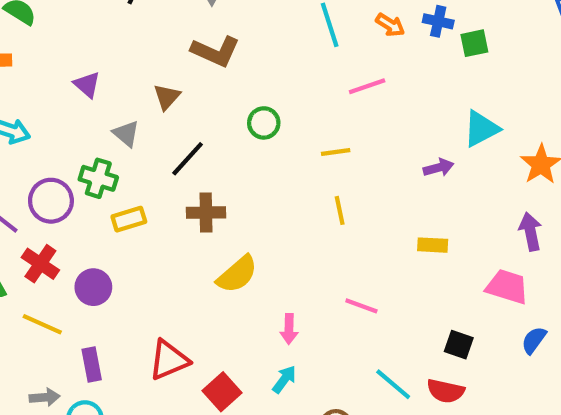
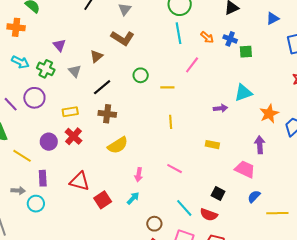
pink line: (367, 86) -> (192, 65), turned -42
yellow line: (336, 152) -> (167, 87), moved
green cross: (98, 178) -> (46, 69), moved
red cross: (40, 264) -> (73, 136), moved
red triangle: (169, 360) -> (80, 181), turned 30

